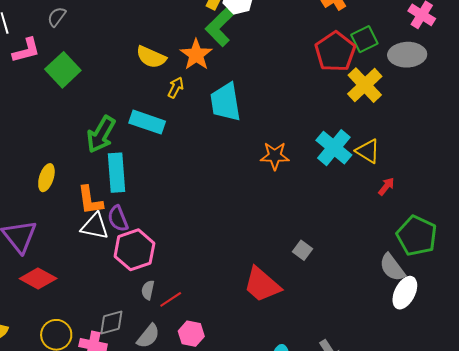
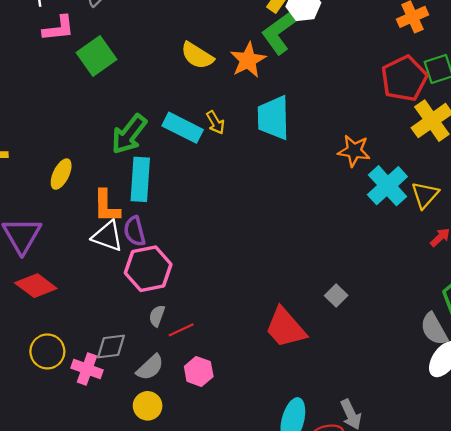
yellow arrow: (176, 87) -> (215, 122), moved, turned 115
yellow triangle: (368, 151) -> (425, 195), turned 32
orange star: (275, 156) -> (354, 151), moved

